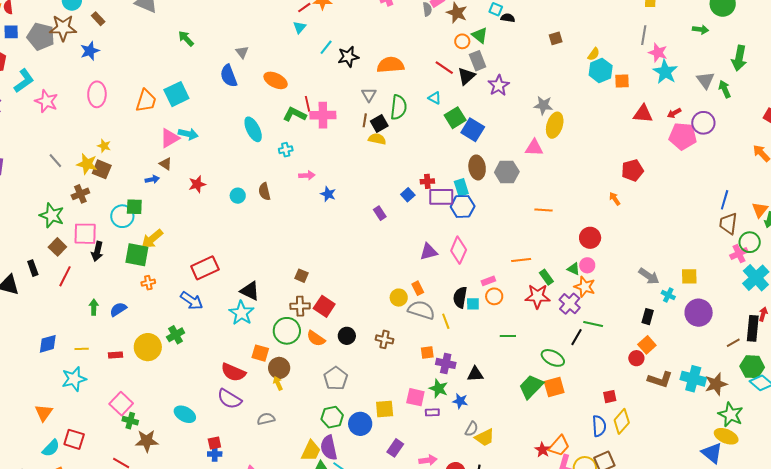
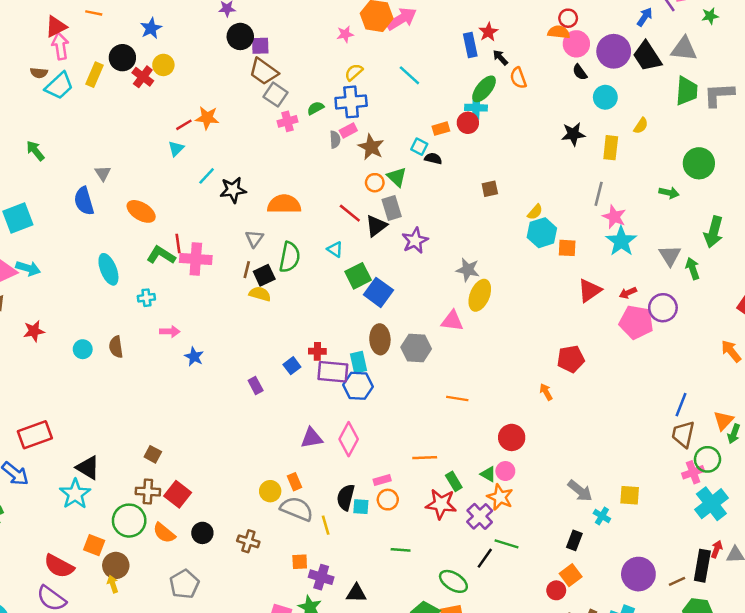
red triangle: (643, 114) -> (590, 290), turned -45
purple circle: (699, 313) -> (638, 574), moved

